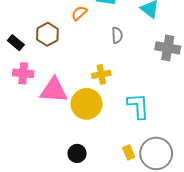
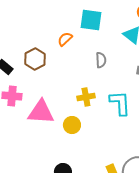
yellow circle: (87, 104) -> (72, 125), size x0.6
cyan L-shape: (138, 106) -> (120, 103), moved

